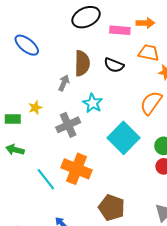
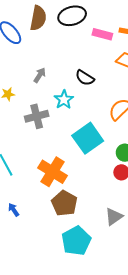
brown semicircle: (82, 63) -> (38, 18), moved
black semicircle: (114, 65) -> (85, 78), moved
orange cross: (77, 169) -> (53, 172), moved

